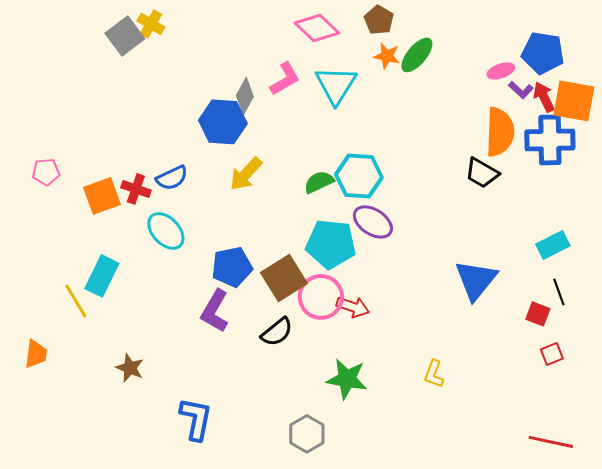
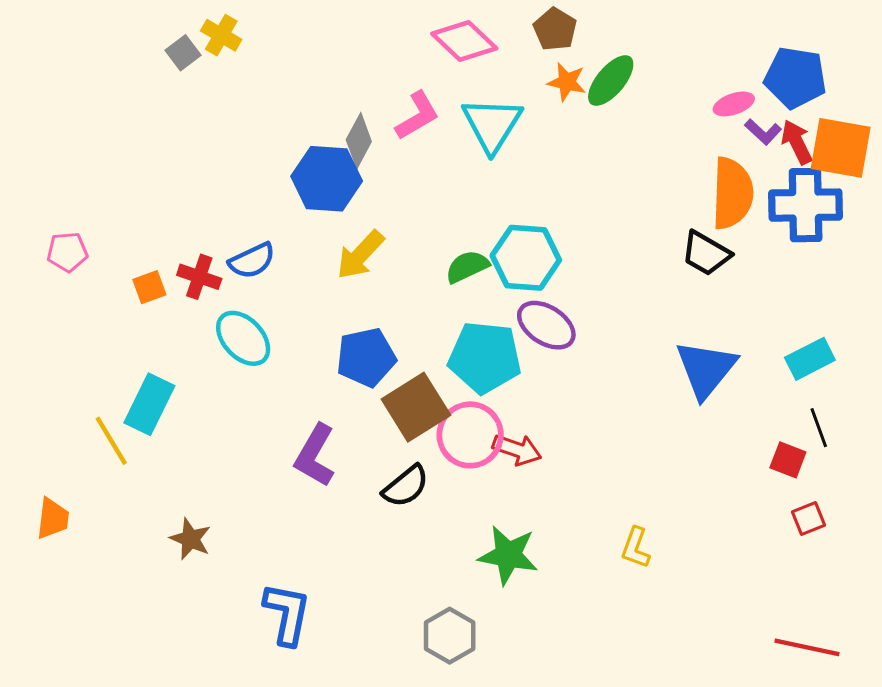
gray square: (125, 36) -> (183, 53), size x0.6
orange square: (102, 196) -> (149, 287), size x0.6
blue pentagon: (232, 267) -> (366, 357), moved
blue triangle: (476, 280) -> (706, 369), moved

